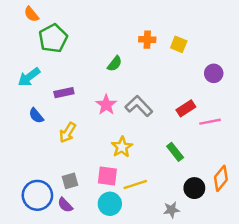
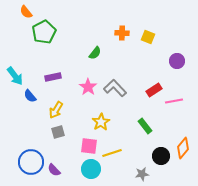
cyan arrow: (29, 77) -> (15, 76), moved, turned -90
gray square: (70, 181) -> (58, 132), moved

